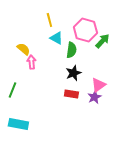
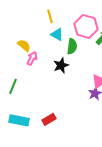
pink arrow: (31, 62) -> (32, 58), turned 32
black star: (73, 73) -> (61, 65), moved
red rectangle: (71, 94) -> (49, 119), moved, turned -40

